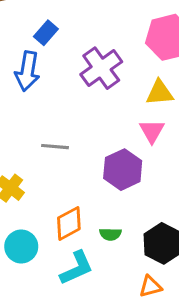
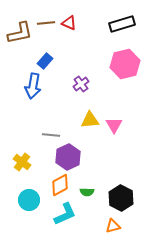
purple cross: (101, 68) -> (81, 84), size x0.6
yellow triangle: (160, 93) -> (90, 120), moved
purple hexagon: (123, 170) -> (68, 157), moved

